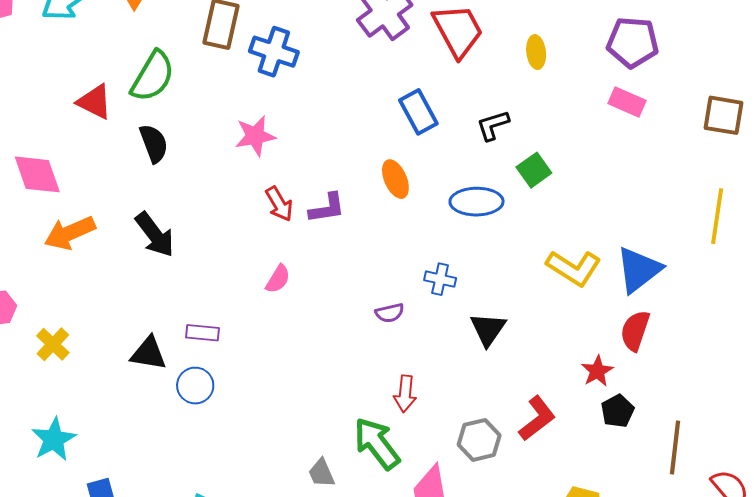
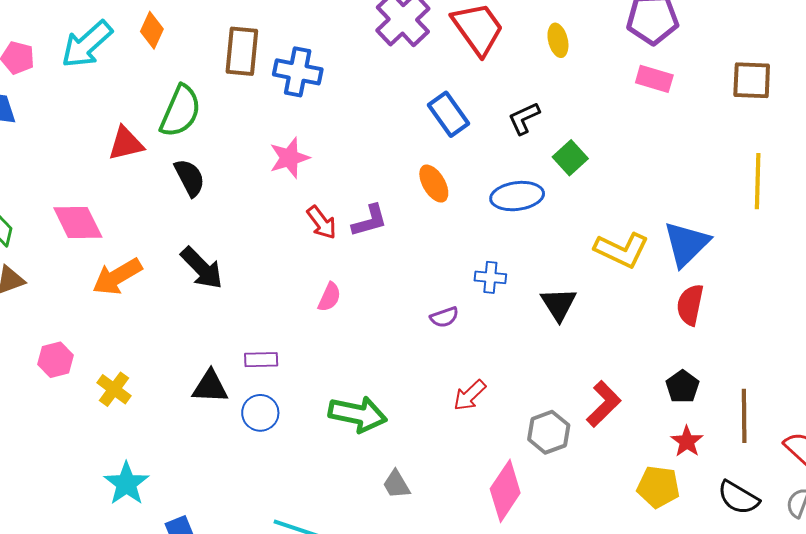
red triangle: (95, 102) -> (126, 144), turned -33
black triangle: (488, 329) -> (559, 304), moved
red star: (597, 371) -> (687, 441), moved
red arrow: (405, 394) -> (470, 395), turned 48
green arrow: (377, 443) -> (358, 414), moved, turned 146

